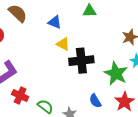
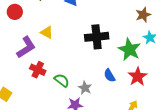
yellow triangle: (63, 44) -> (47, 32), moved

